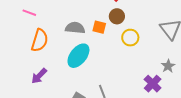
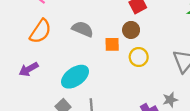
orange square: (99, 27) -> (112, 44), moved, turned -32
cyan ellipse: (78, 56) -> (75, 77), moved

